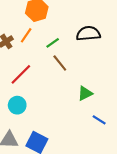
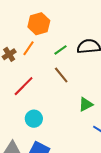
green line: (53, 43) -> (60, 50), moved
cyan circle: (17, 105) -> (34, 119), moved

